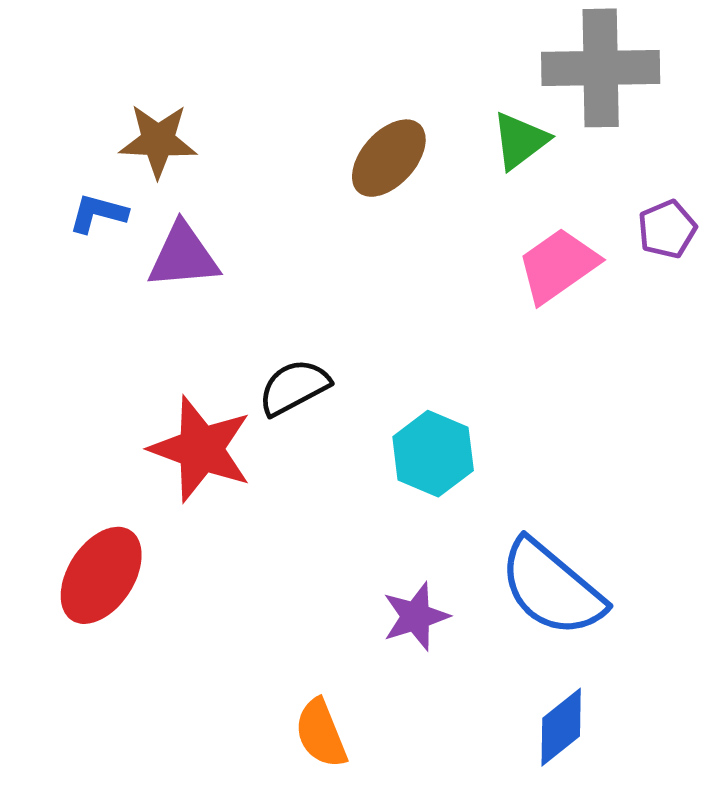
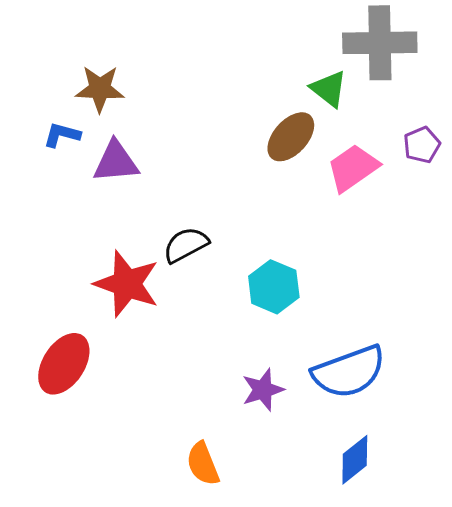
green triangle: (520, 141) -> (329, 89), turned -45
brown ellipse: (389, 158) -> (291, 137), moved
blue semicircle: (552, 588) -> (349, 372), turned -60

